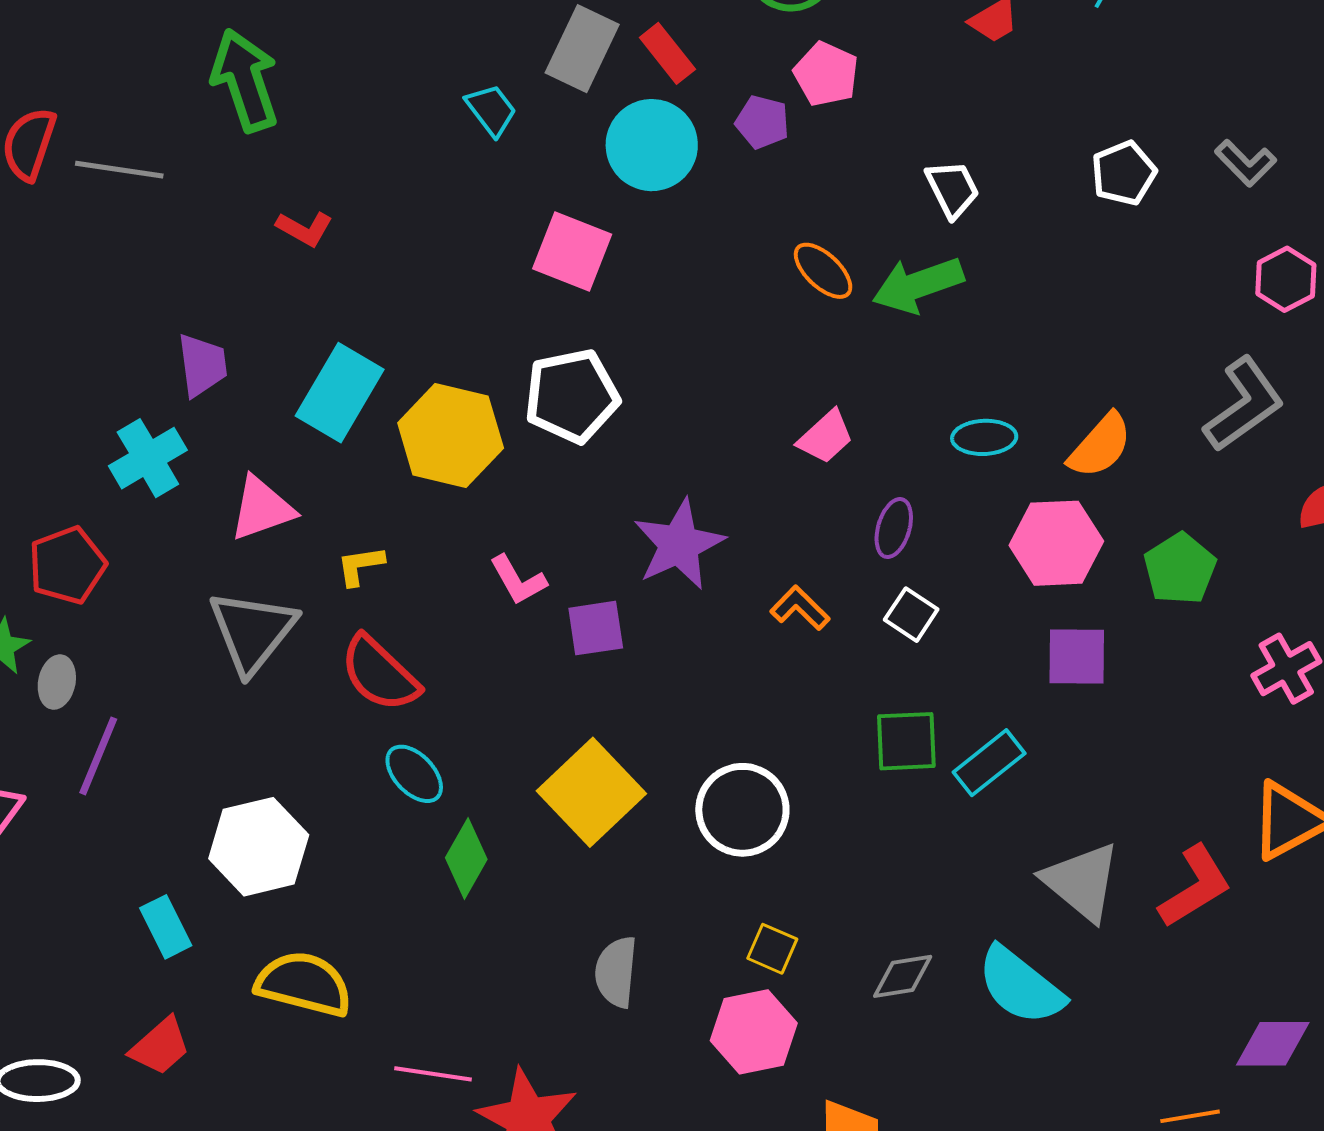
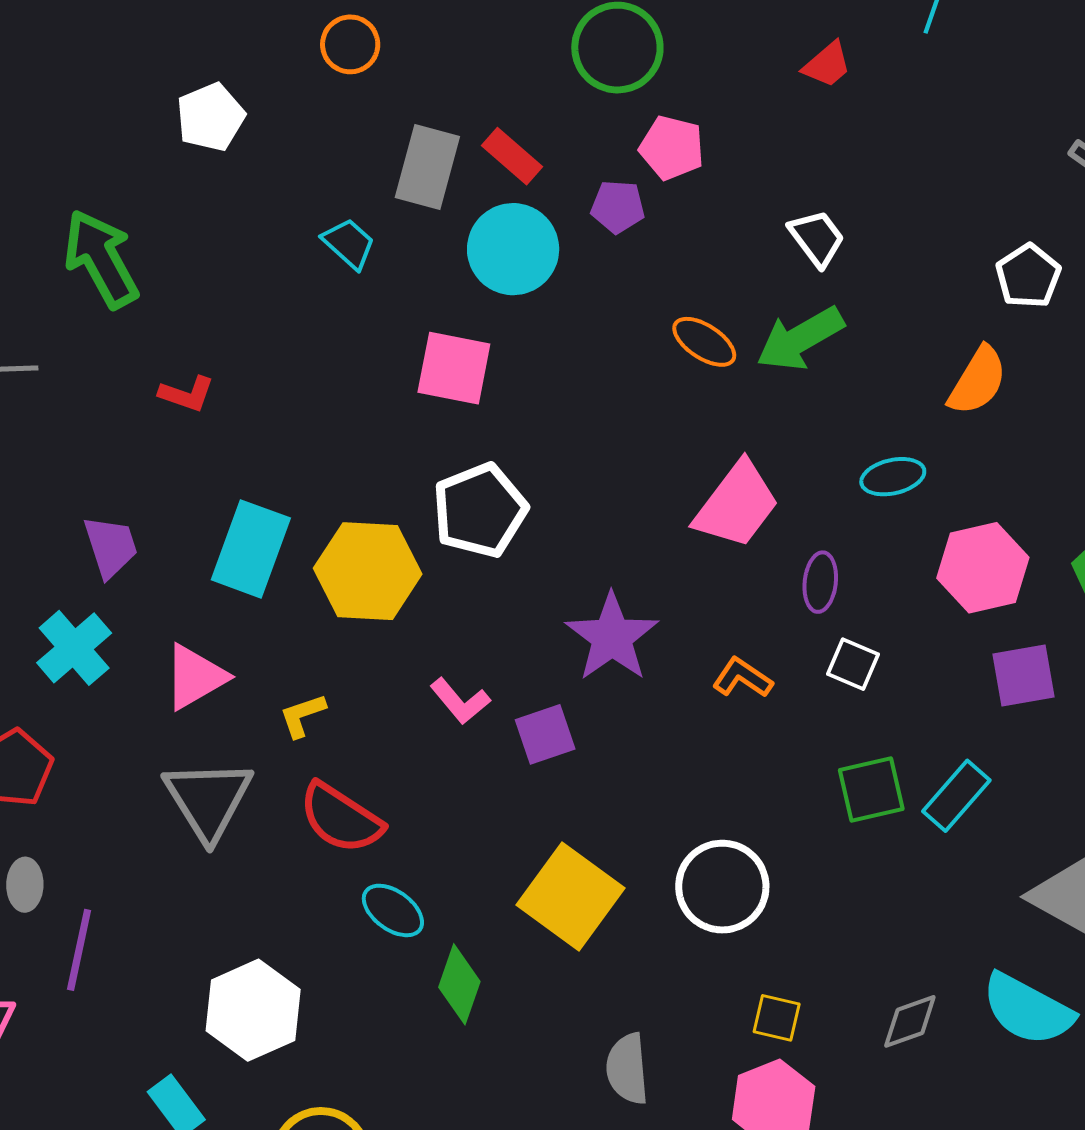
white pentagon: (1124, 173) -> (1028, 276), moved
pink trapezoid: (825, 437) -> (737, 505), size x1.6
orange semicircle: (1100, 446) -> (978, 381), moved

